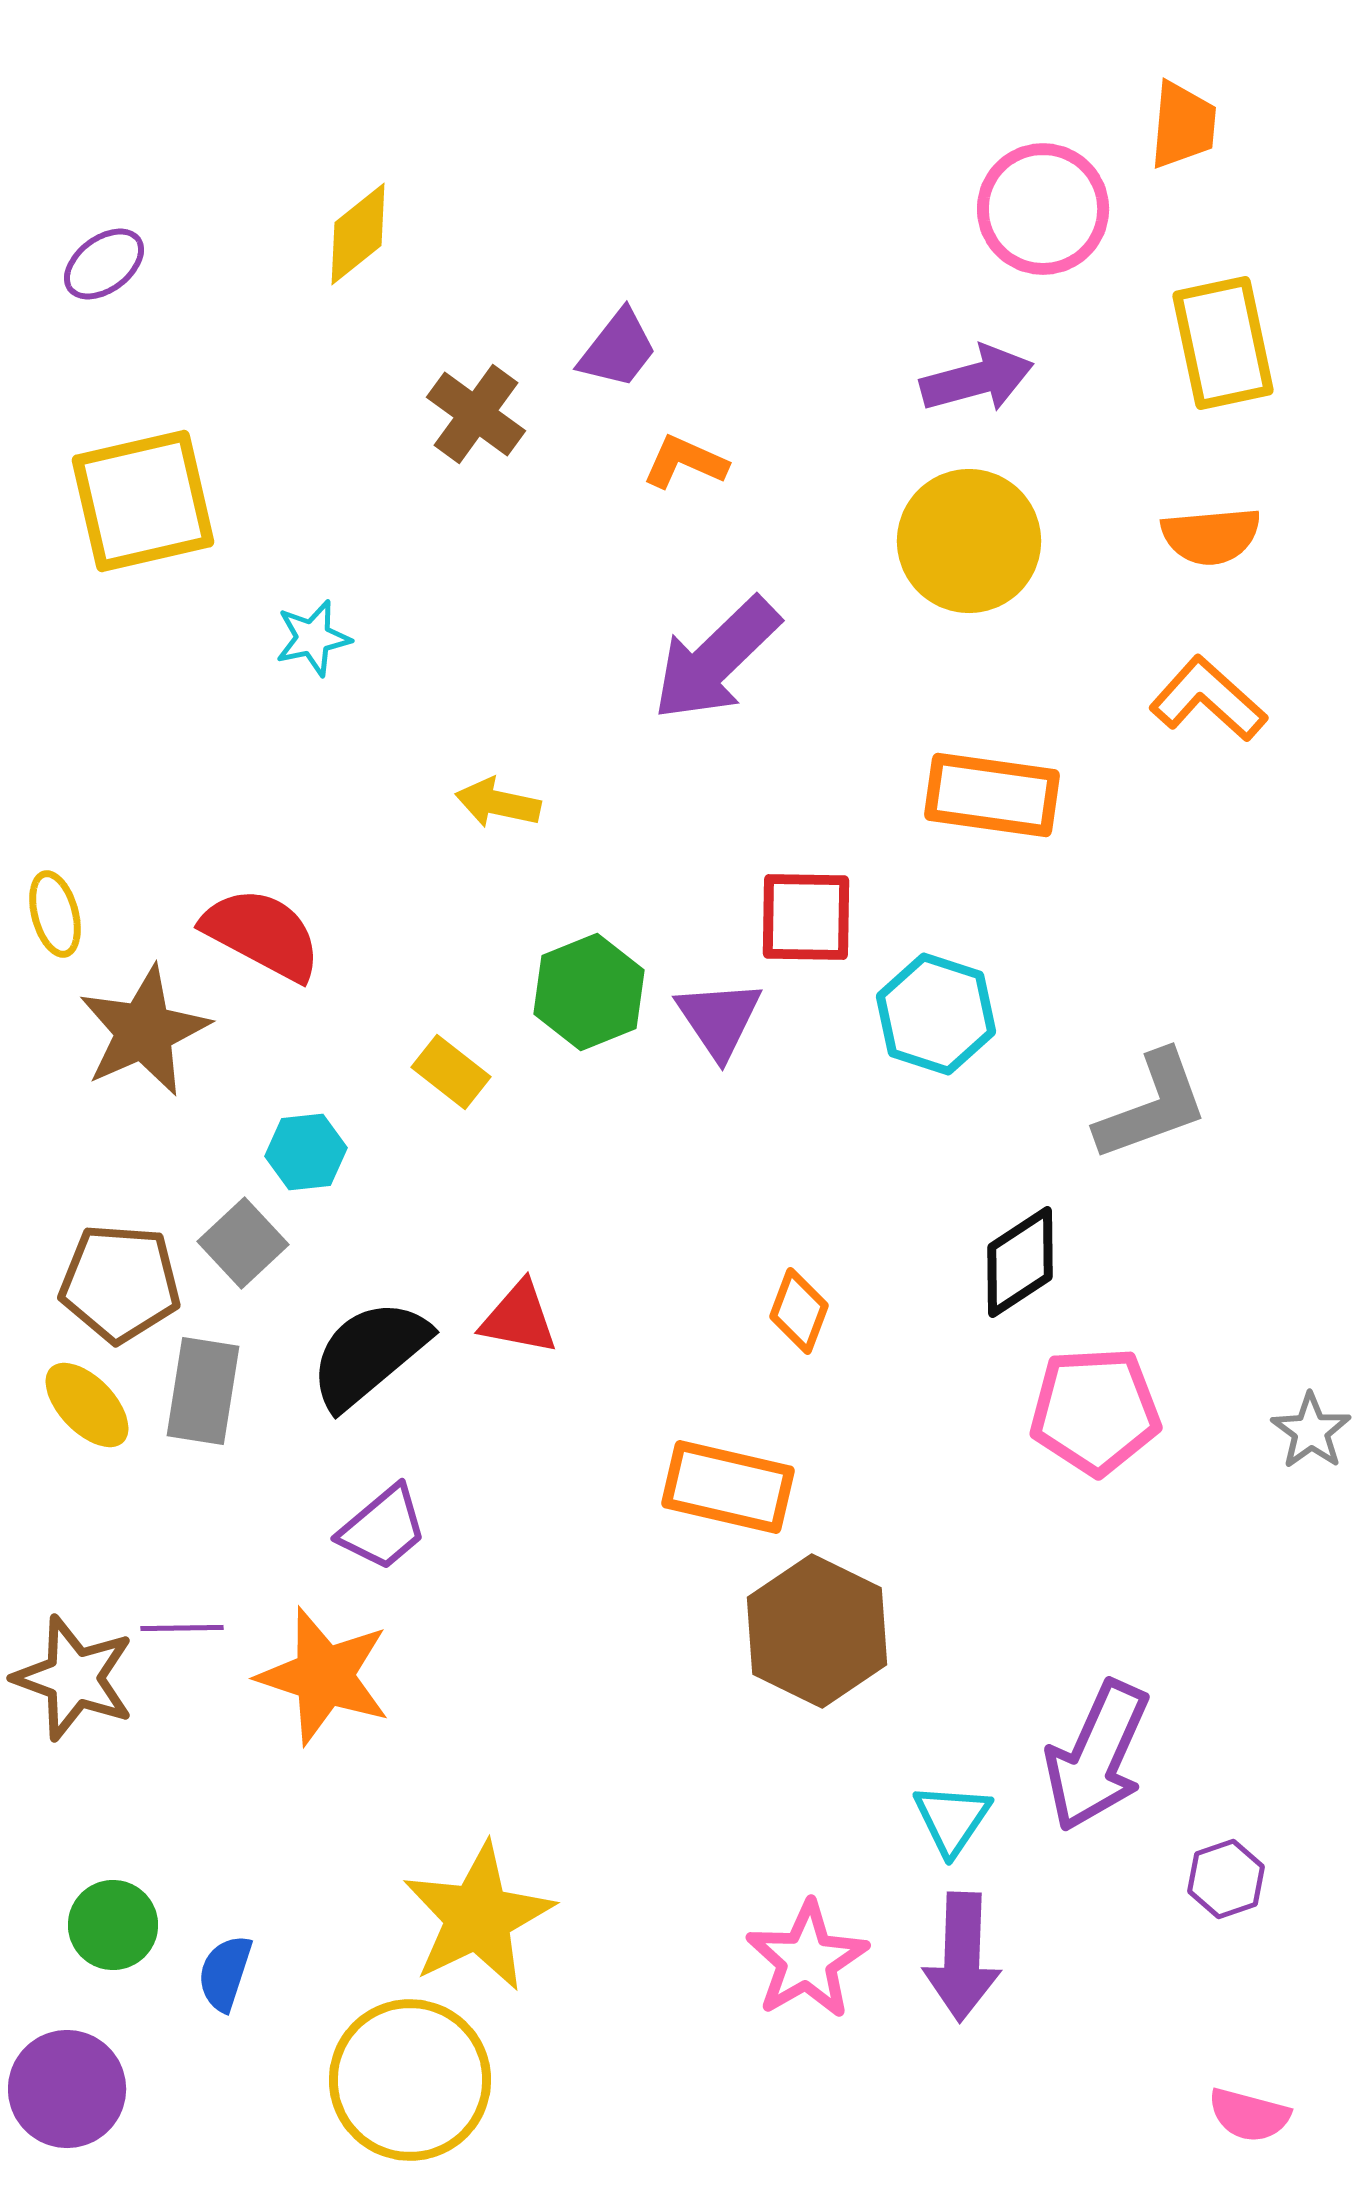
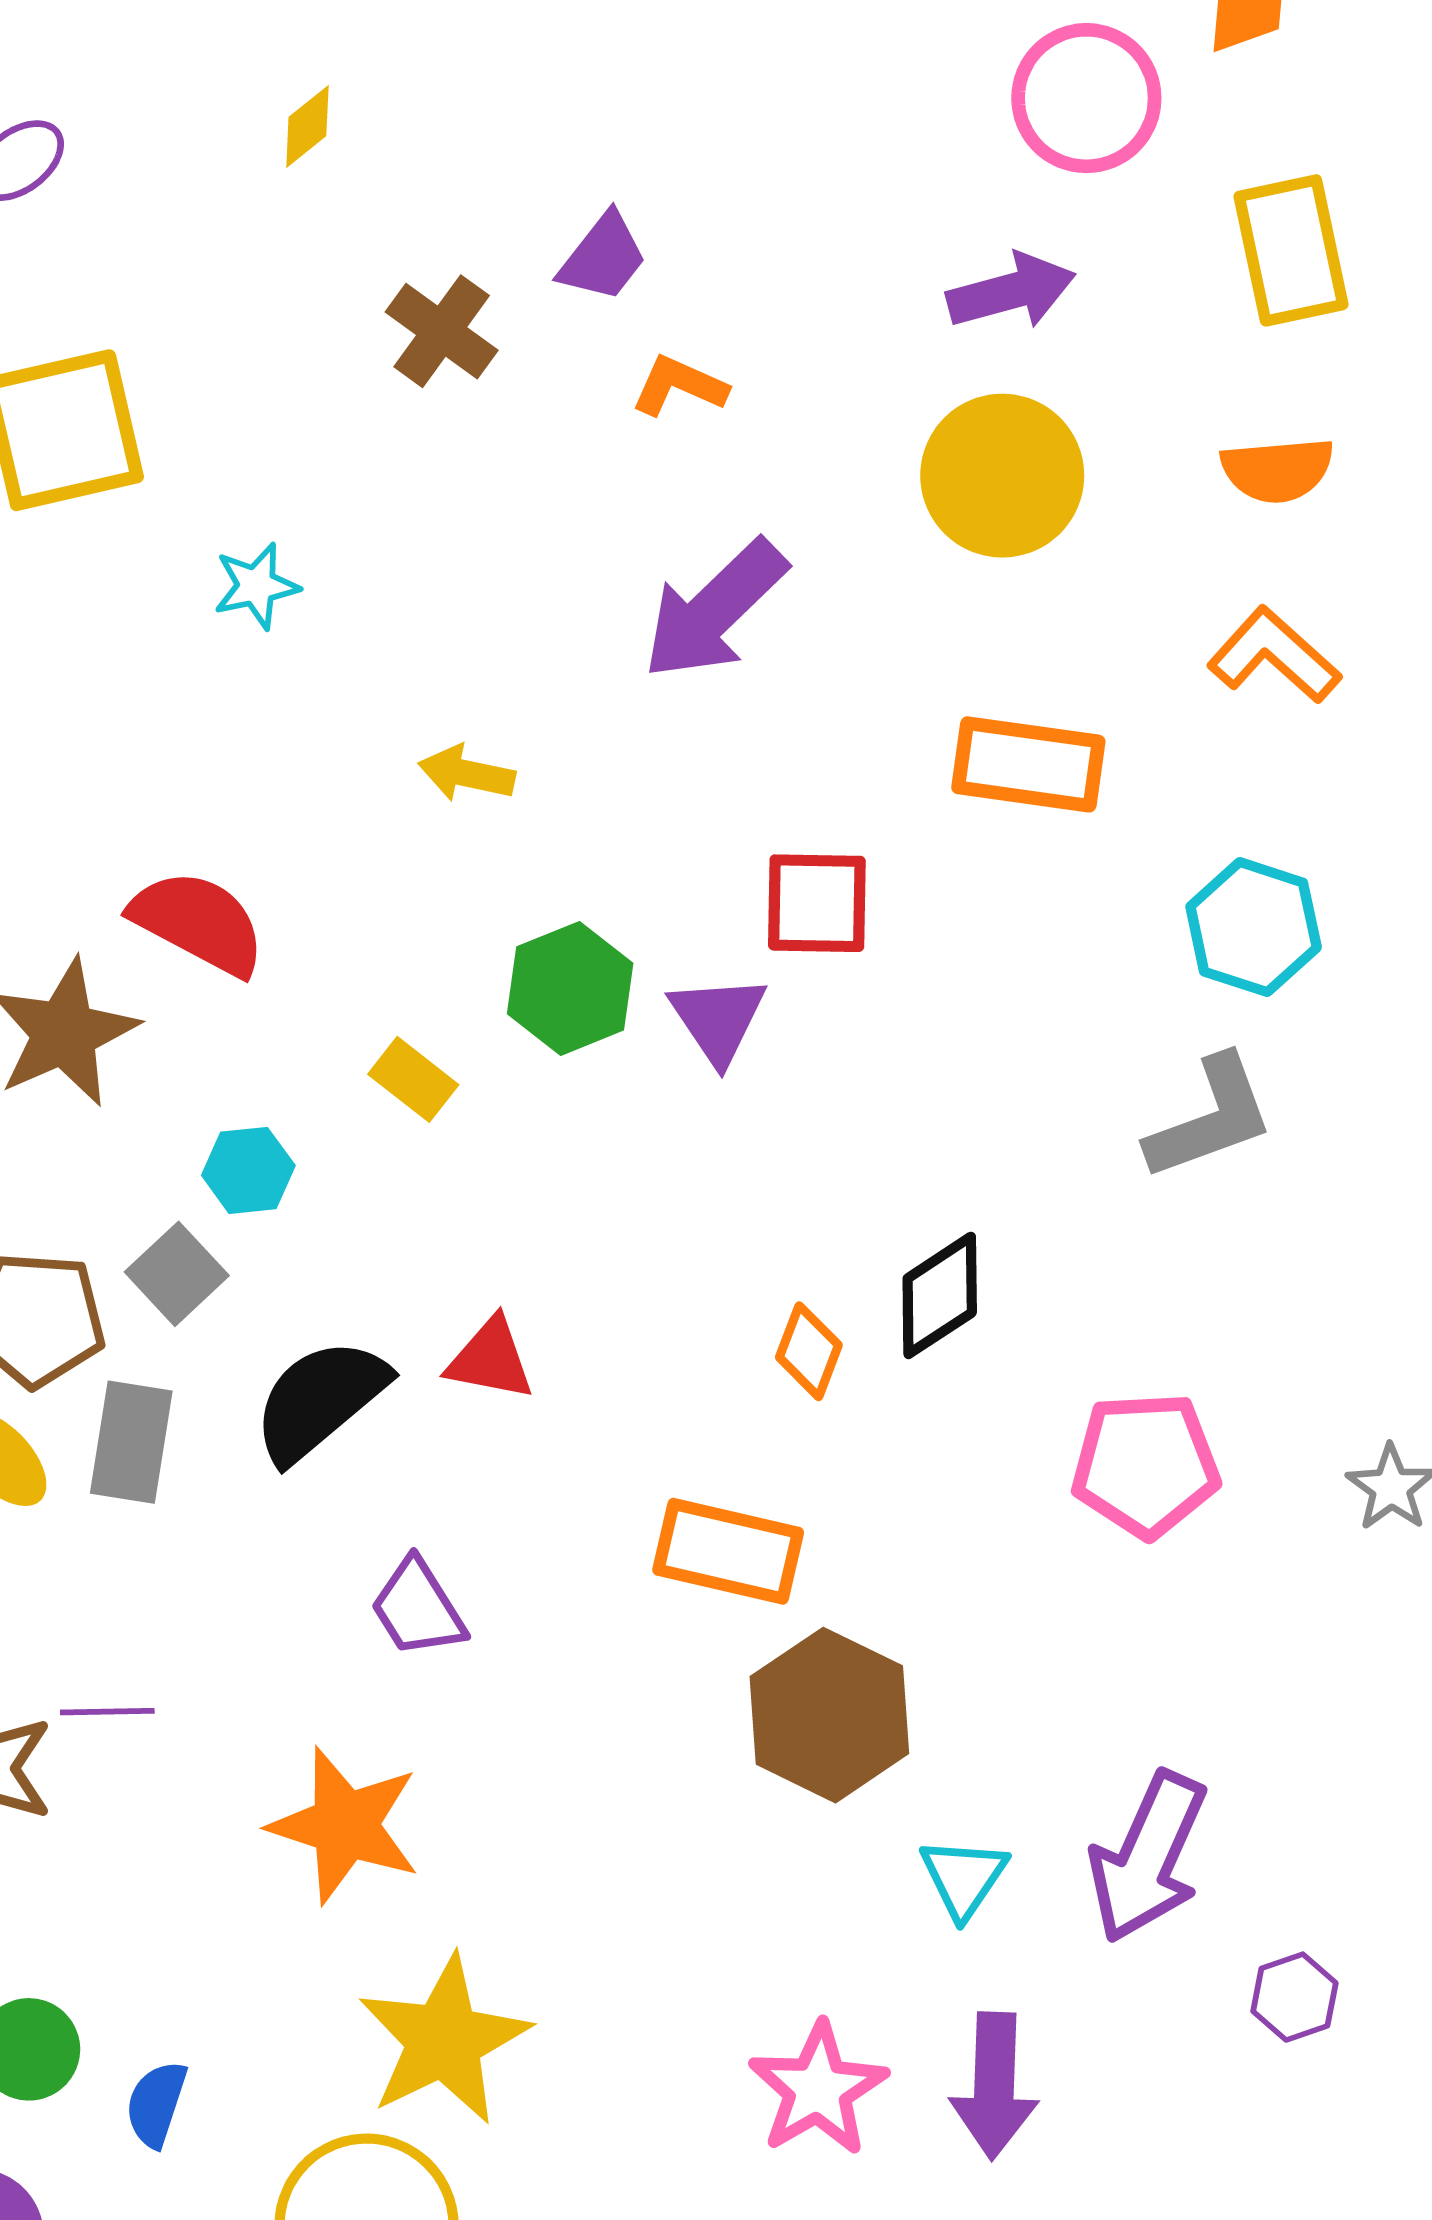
yellow diamond: (358, 234) -> (307, 127), size x0.7
cyan hexagon: (936, 1014) -> (1254, 927), moved
black diamond: (1020, 1262) -> (940, 1295), moved
purple trapezoid: (383, 1528) -> (418, 1608), moved, turned 98
orange star: (324, 1676) -> (345, 1825), moved
cyan triangle: (952, 1819) -> (964, 1878), moved

